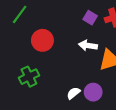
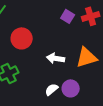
white arrow: (88, 46) -> (56, 58), moved

